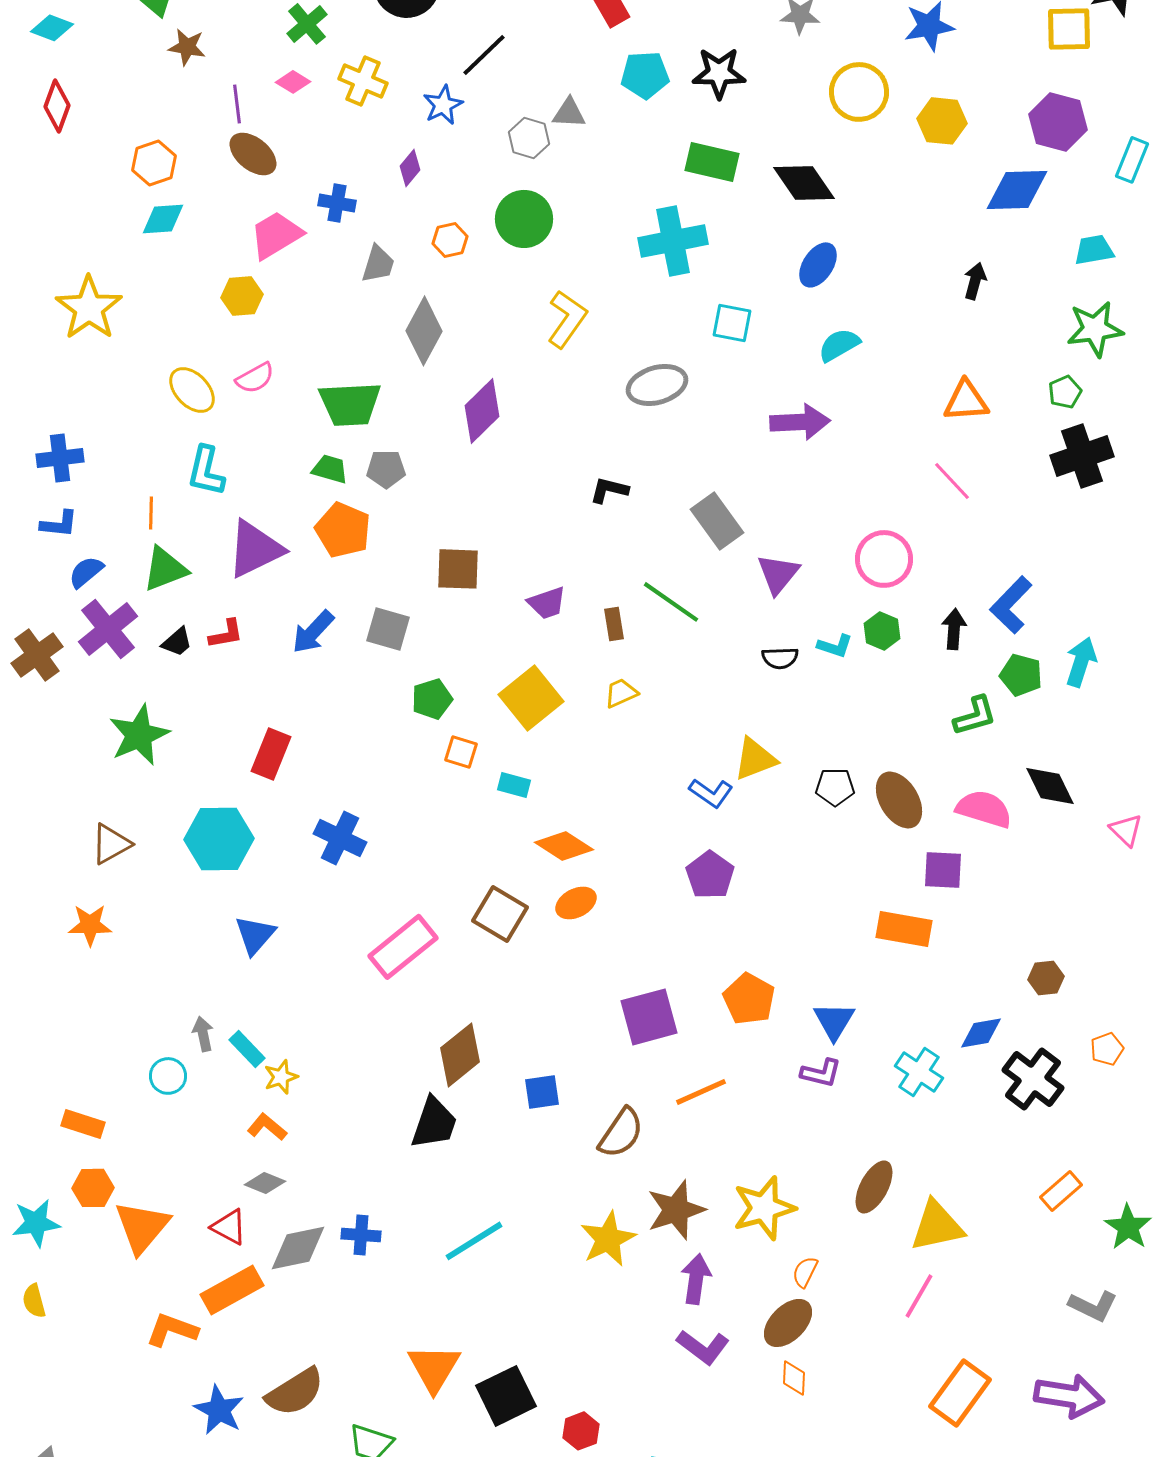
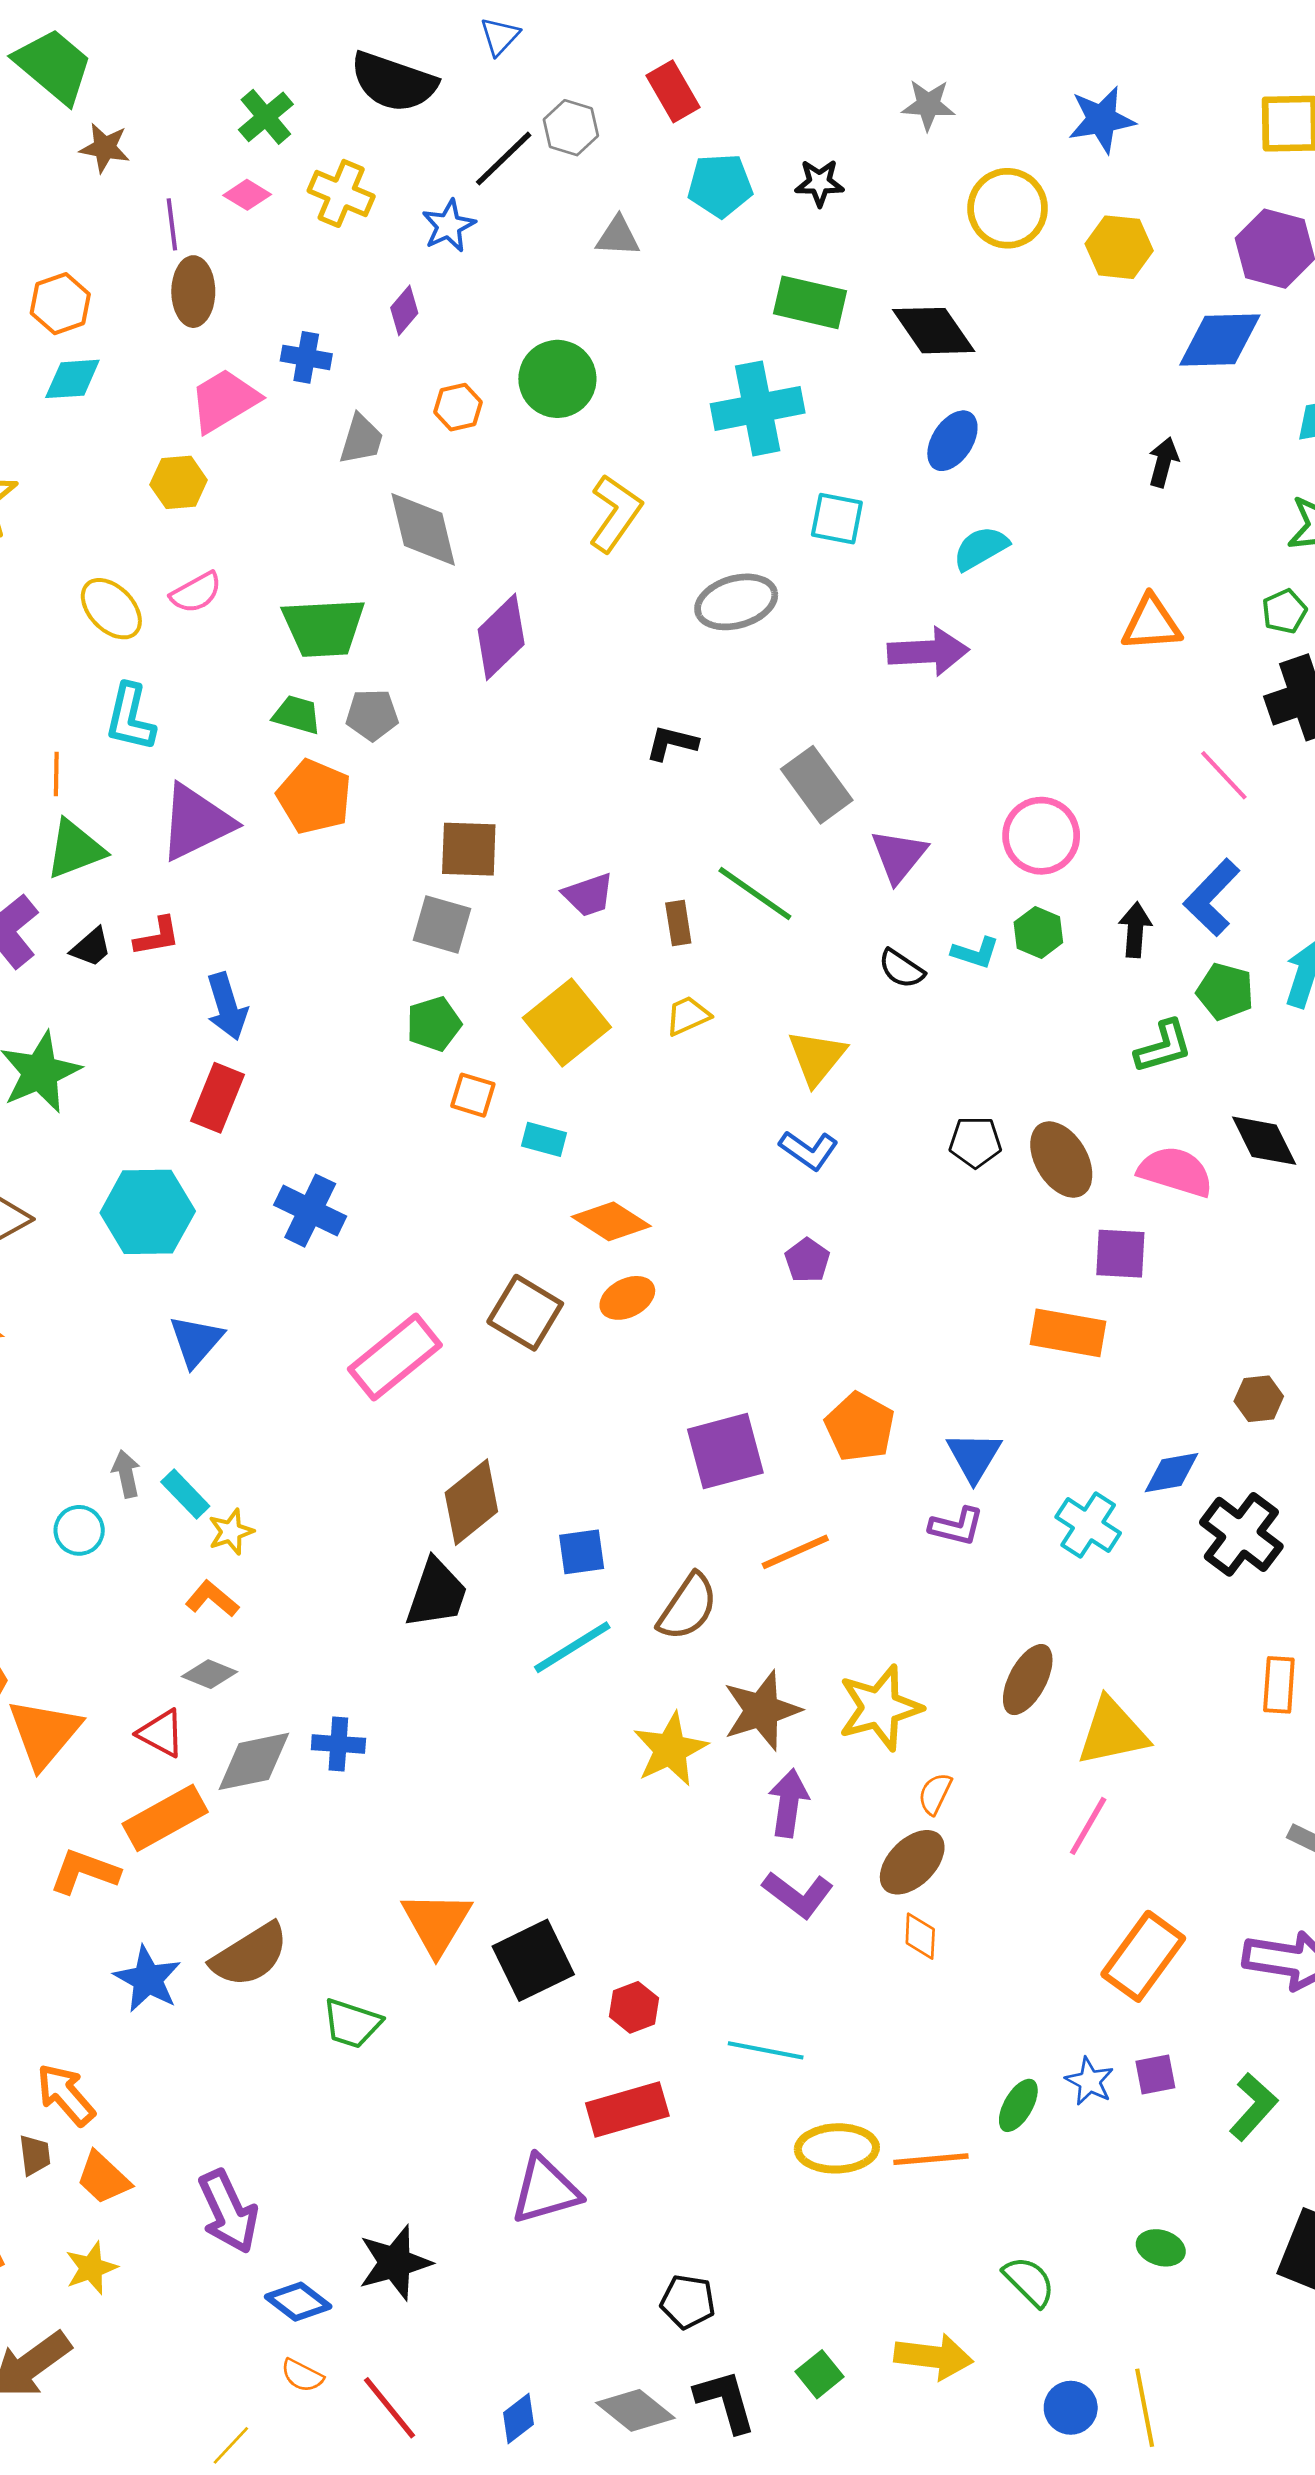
black star: (719, 73) -> (819, 183), size x0.7
gray hexagon: (529, 138) -> (571, 128), moved
brown ellipse: (253, 154) -> (193, 292), turned 51
gray diamond: (424, 331) -> (423, 529), turned -42
pink line: (952, 481) -> (1224, 775), moved
gray square: (388, 629) -> (442, 924), moved
blue arrow: (313, 632) -> (227, 1006), moved, turned -60
black semicircle: (780, 658) -> (901, 969), turned 36
yellow triangle: (755, 759) -> (817, 1057), moved, turned -30
purple pentagon: (710, 875) -> (807, 1260), size x0.7
orange rectangle: (1061, 1191) -> (1279, 1685), turned -45
cyan line: (474, 1241) -> (572, 1647), moved

